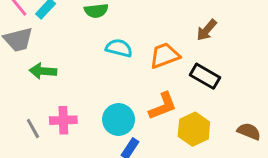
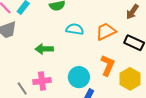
green arrow: (43, 71) -> (44, 49), moved
orange L-shape: (163, 106) -> (108, 65), turned -40

